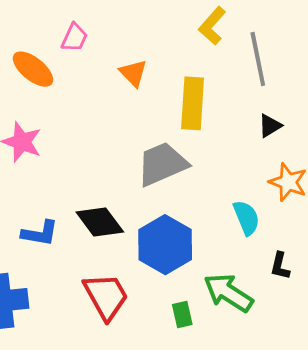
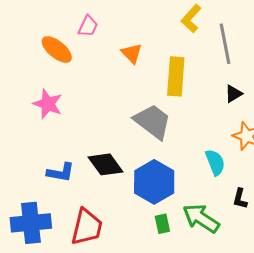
gray trapezoid: (162, 164) -> (153, 121), turned 60
red trapezoid: (106, 296) -> (87, 227), moved, turned 42
green rectangle: (182, 314) -> (162, 224), moved

